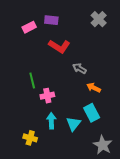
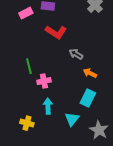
cyan rectangle: (92, 113) -> (88, 98), turned 54
cyan triangle: (73, 124) -> (72, 119), moved

